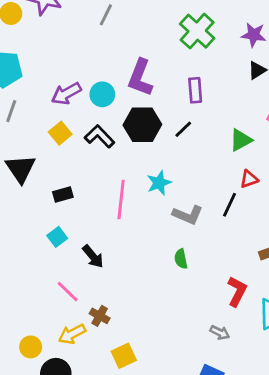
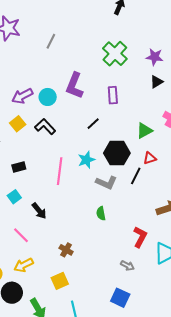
black hexagon: (142, 125) -> (117, 153), moved
black line: (183, 129) -> (93, 124), moved
brown cross: (100, 316) -> (66, 250), moved

